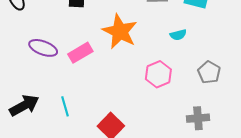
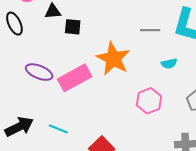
pink rectangle: (80, 53) -> (75, 78), size x1.4
cyan line: (65, 106) -> (58, 129), turned -54

